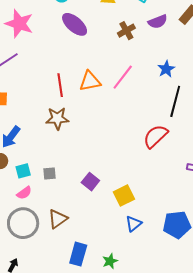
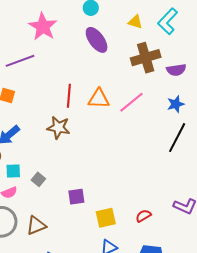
purple semicircle: (158, 22) -> (176, 70), moved
brown cross: (126, 31) -> (146, 58), size x1.6
red semicircle: (155, 136) -> (143, 216), moved, size x0.6
gray square: (49, 173) -> (38, 179), turned 32
purple square: (90, 182) -> (76, 197), turned 30

